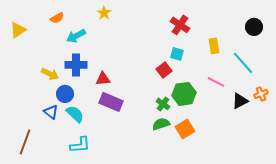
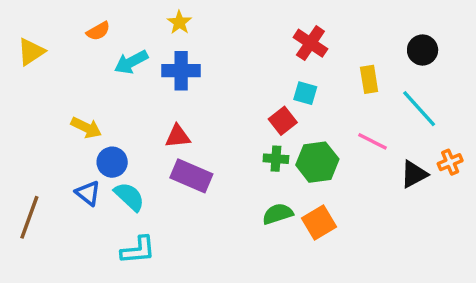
black circle: (254, 27) -> (423, 50), moved
blue cross: (76, 65) -> (181, 71), moved
green cross: (163, 104) -> (276, 159), moved, turned -32
brown line: (25, 142) -> (29, 217), moved

